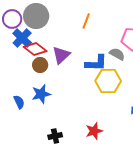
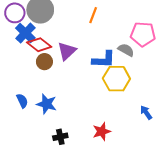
blue star: (41, 94) -> (47, 104), moved, turned 30

